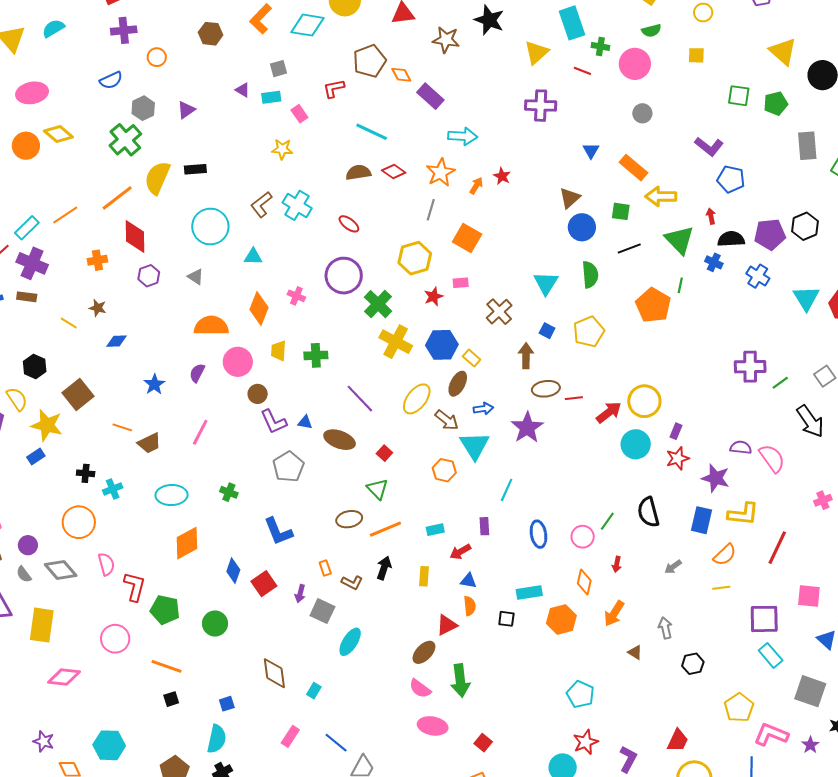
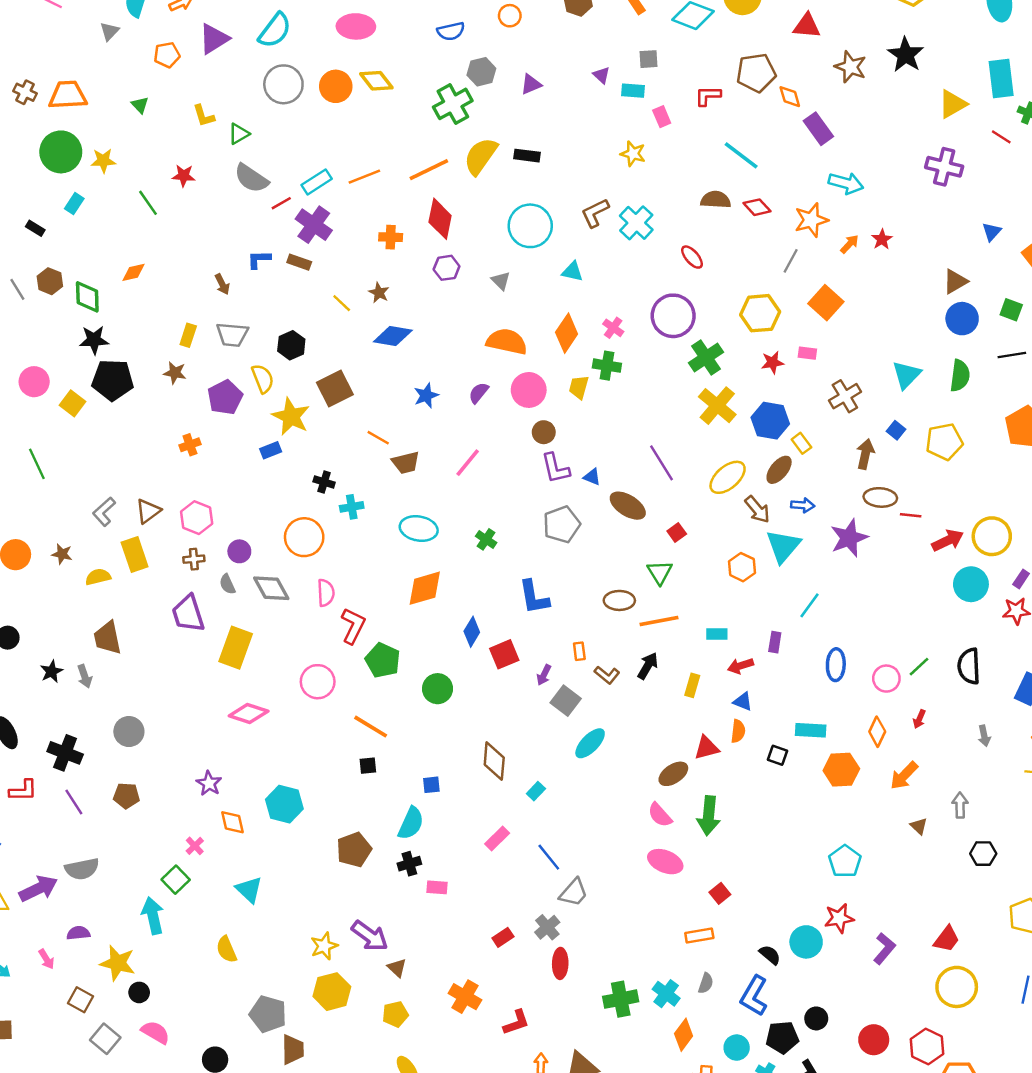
blue diamond: (117, 341) -> (393, 336), size x1.5
green cross: (316, 355) -> (607, 366), moved
gray arrow: (673, 567) -> (984, 736), turned -78

